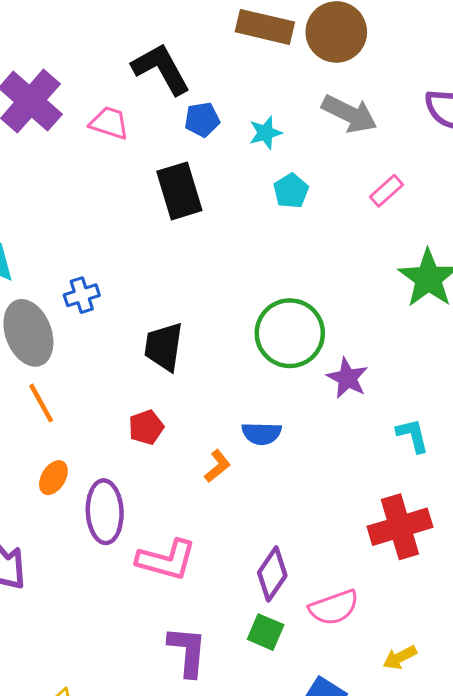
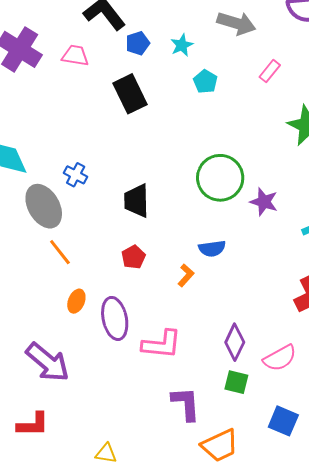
blue cross: (82, 295) -> (76, 175), turned -35

